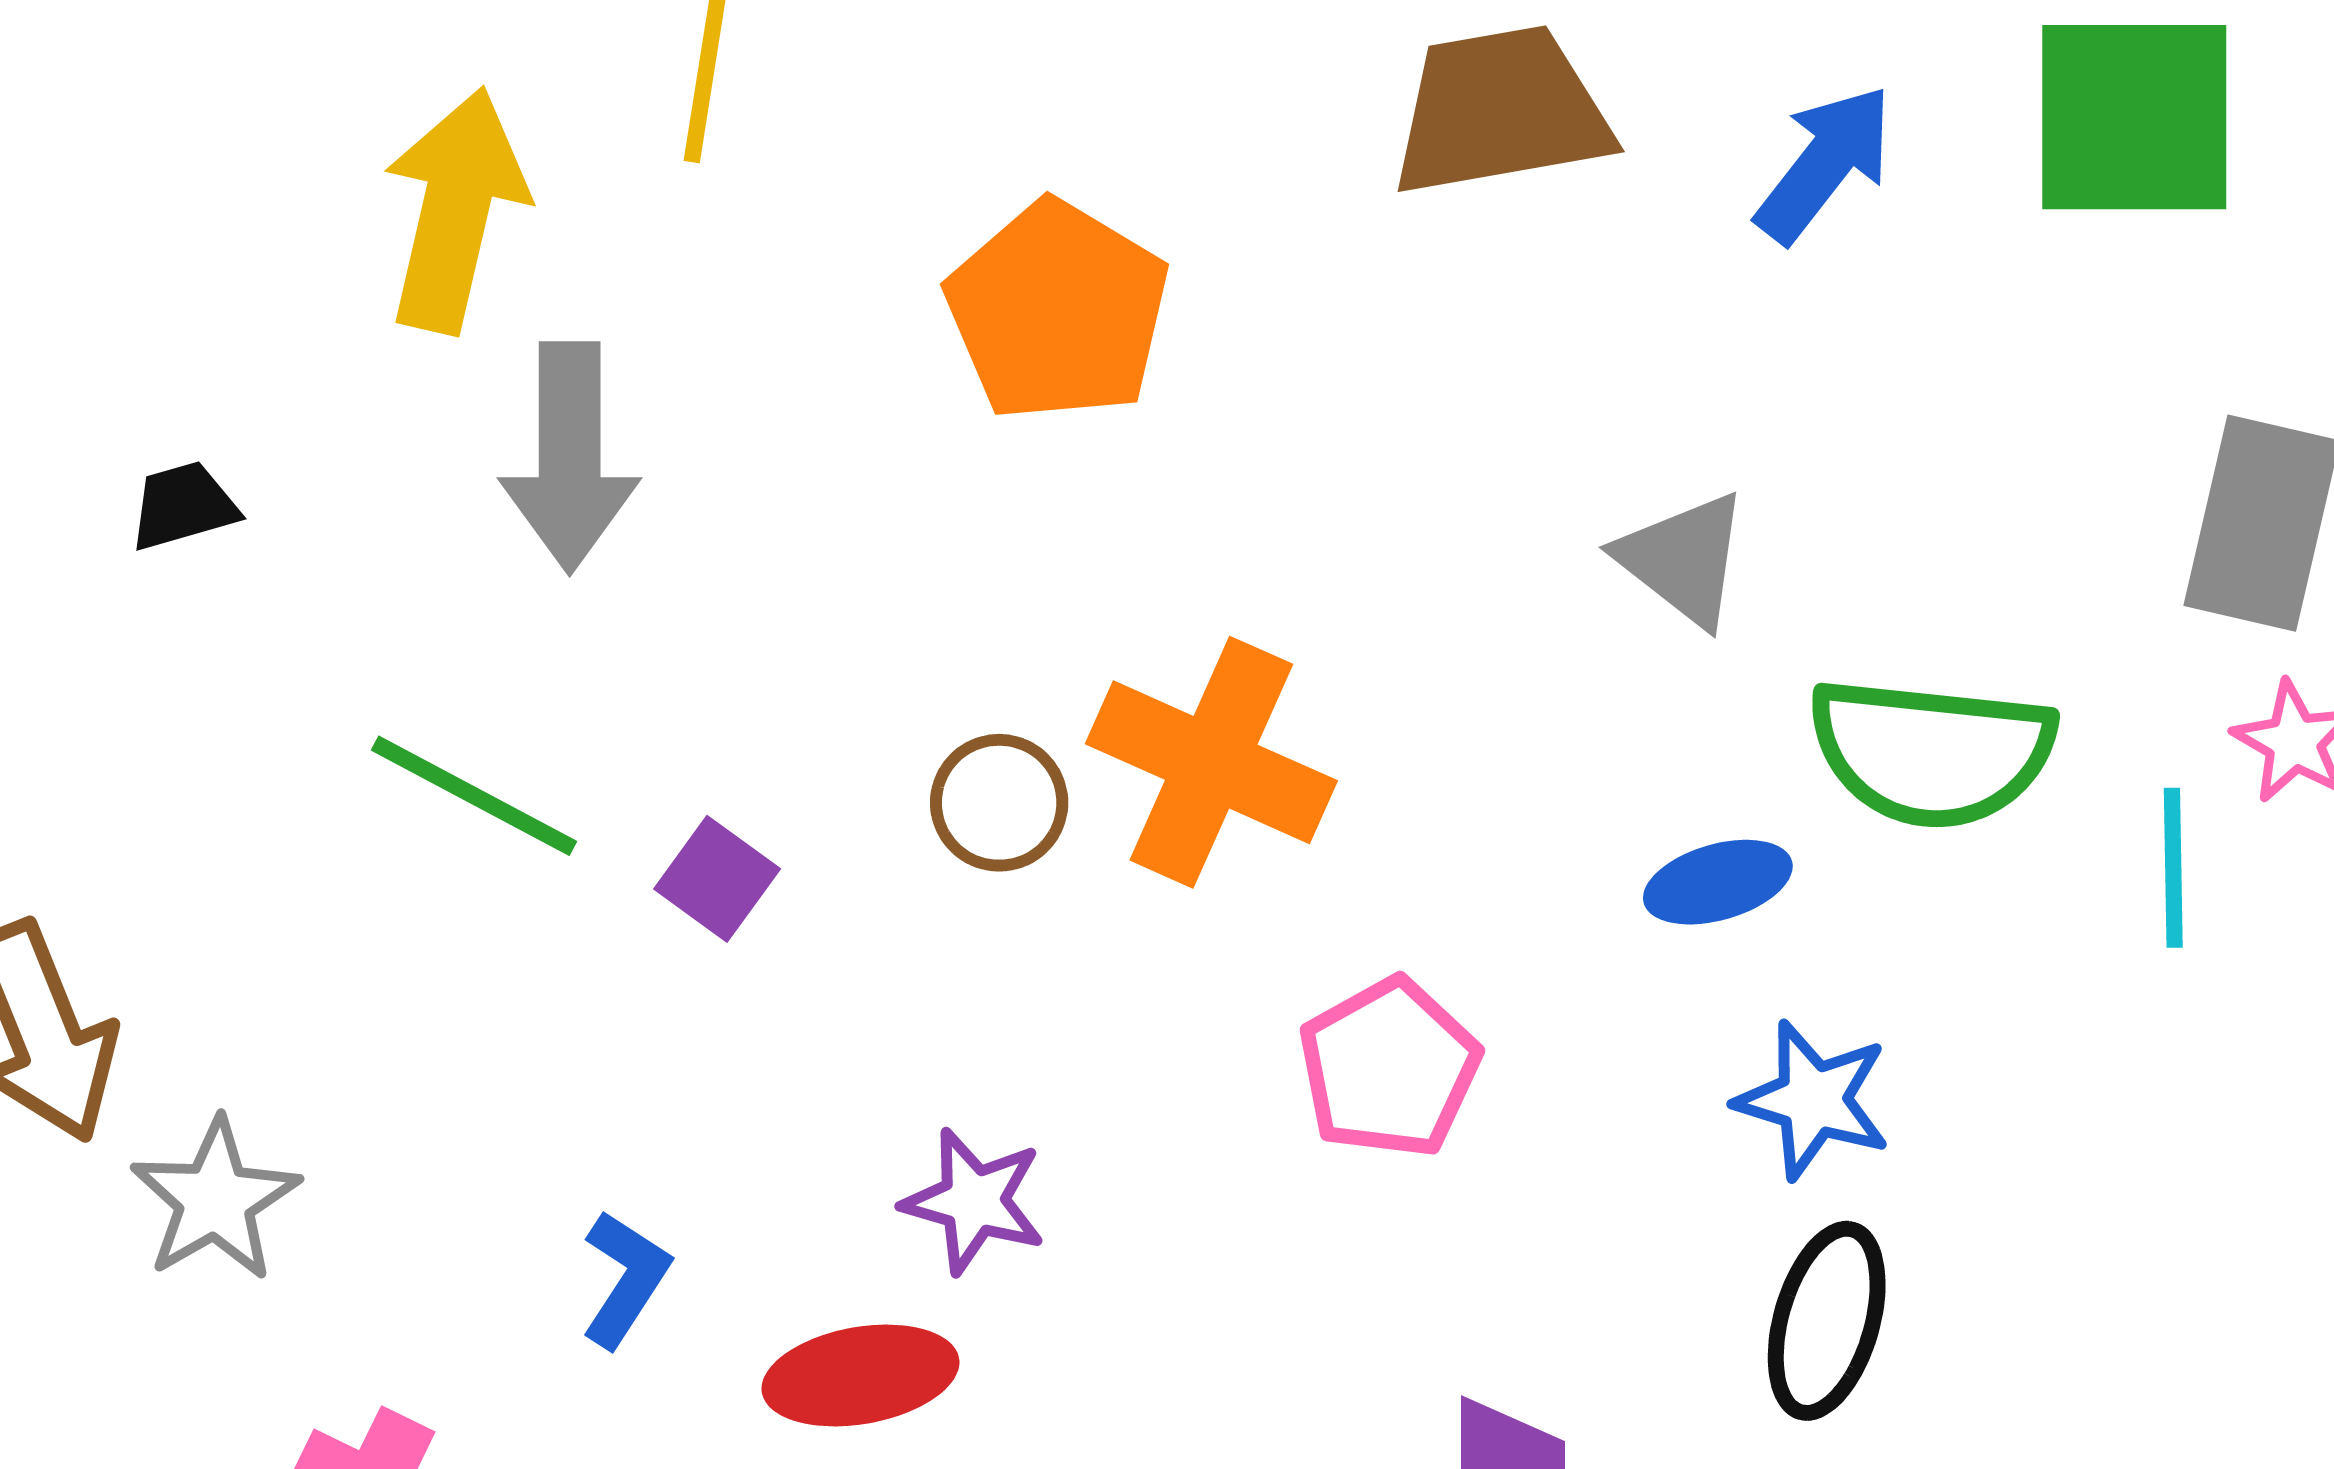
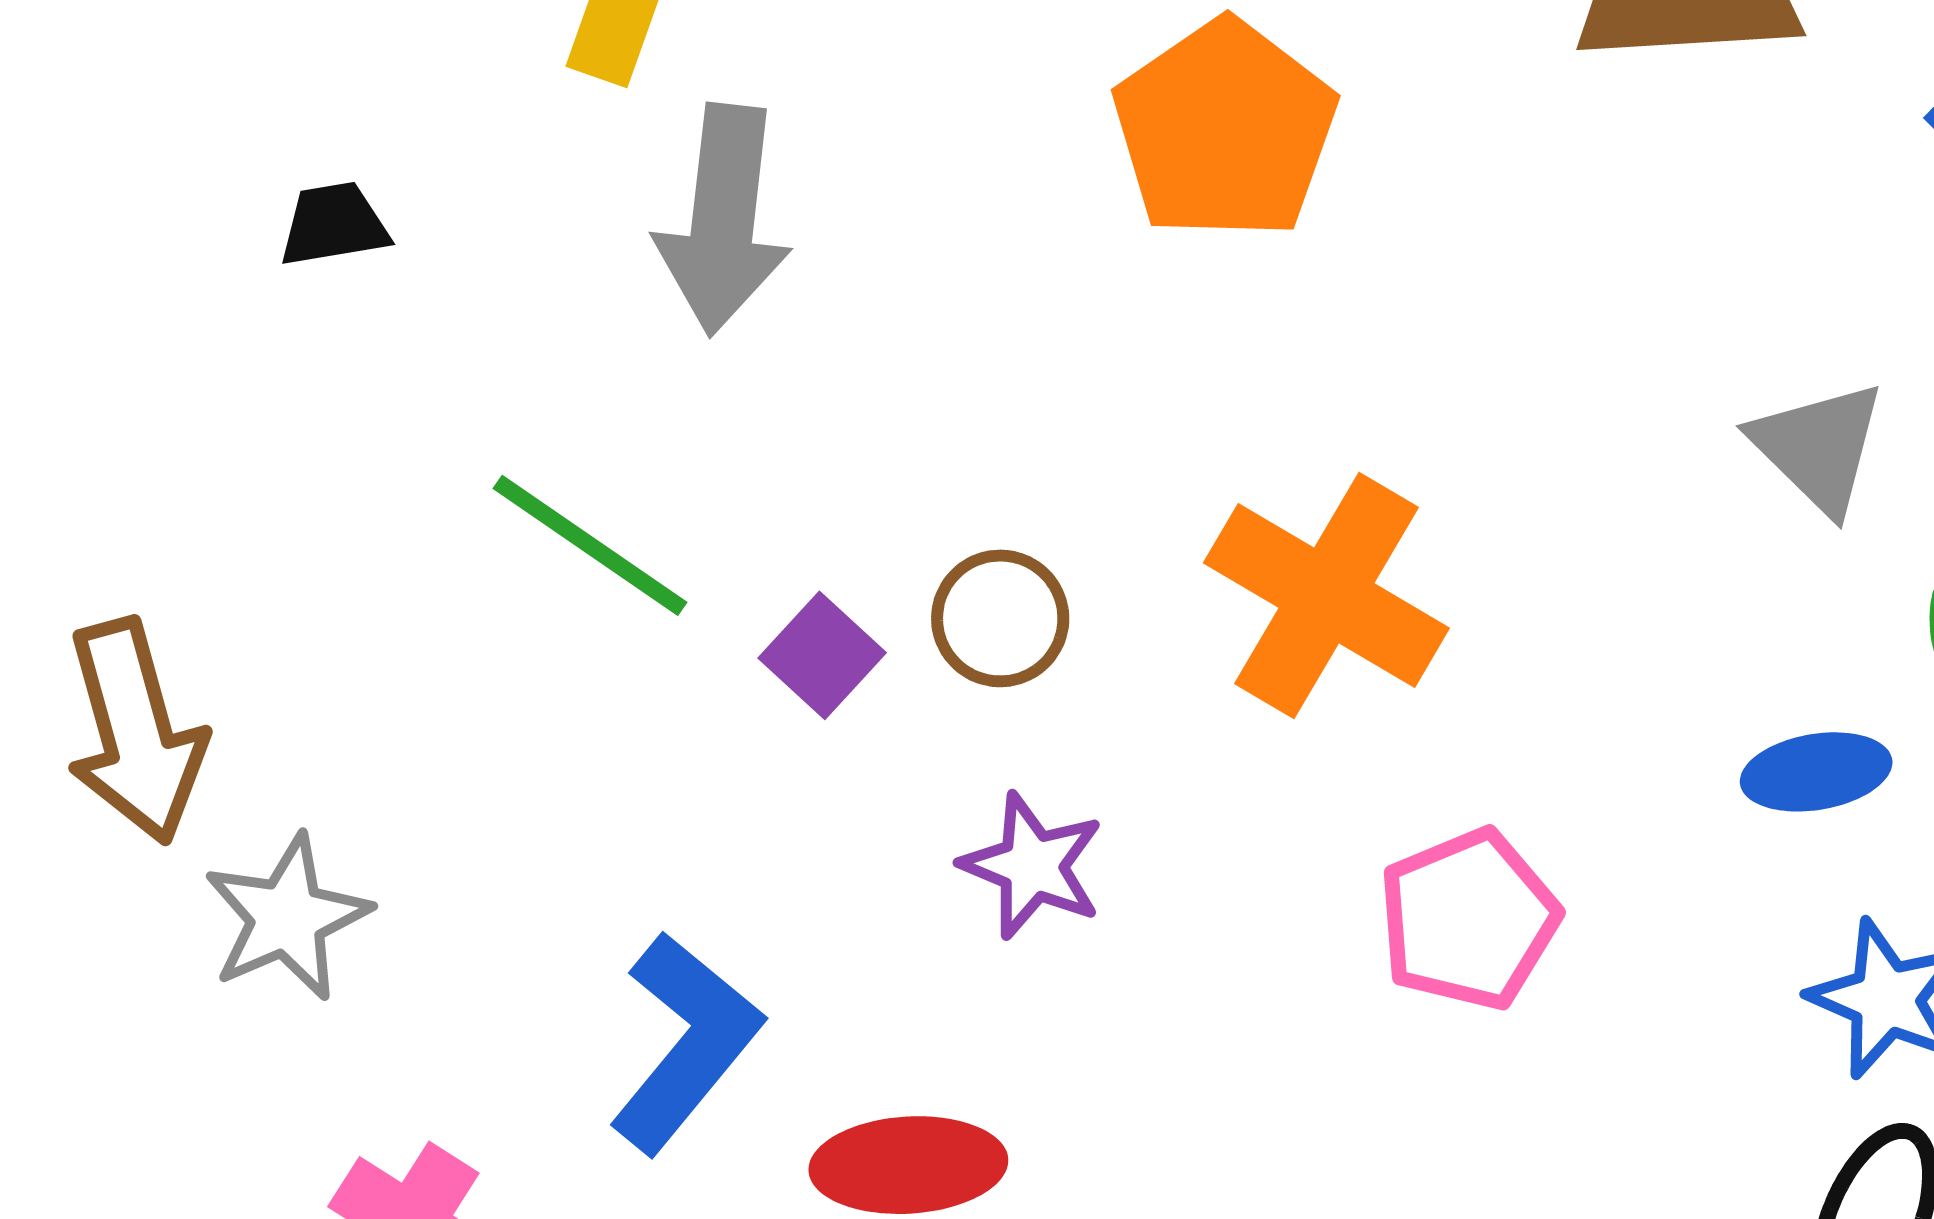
brown circle: (999, 803) -> (1000, 618), moved
purple star: (974, 1201) -> (1032, 866), moved
blue L-shape: (625, 1279) -> (685, 1042), size x1.6

